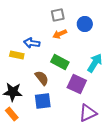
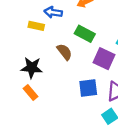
blue square: (43, 101) -> (88, 88), moved

